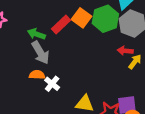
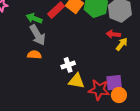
white cross: (52, 84) -> (68, 65), moved, turned 32

